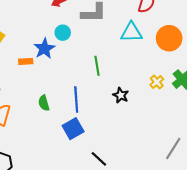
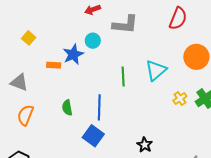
cyan triangle: (131, 32) -> (156, 70), moved, turned -45
black star: (121, 95) -> (145, 145), moved
blue square: (73, 129) -> (93, 136), turned -30

